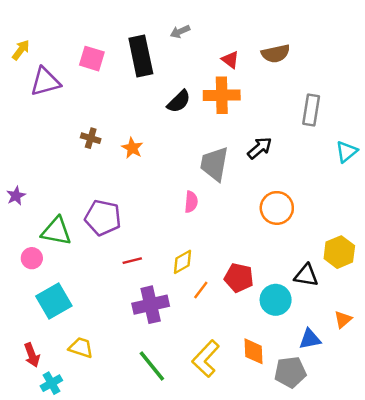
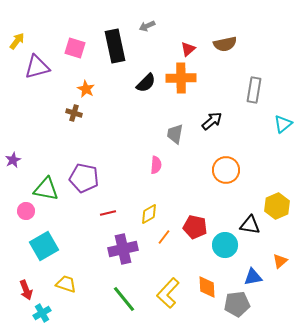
red triangle: (230, 60) -> (188, 49), turned 42
orange star: (132, 148) -> (86, 89), moved
gray trapezoid: (214, 164) -> (175, 134), size x0.7

